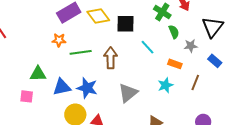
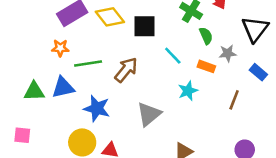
brown arrow: (111, 58) -> (126, 70), turned 40
orange rectangle: (175, 64) -> (206, 66), moved
cyan star: (165, 85) -> (188, 91), moved
blue triangle: (62, 87) -> (63, 87), moved
pink square: (27, 96) -> (22, 135), moved

